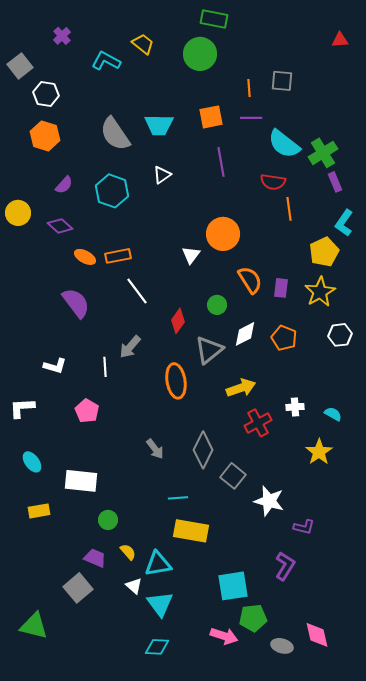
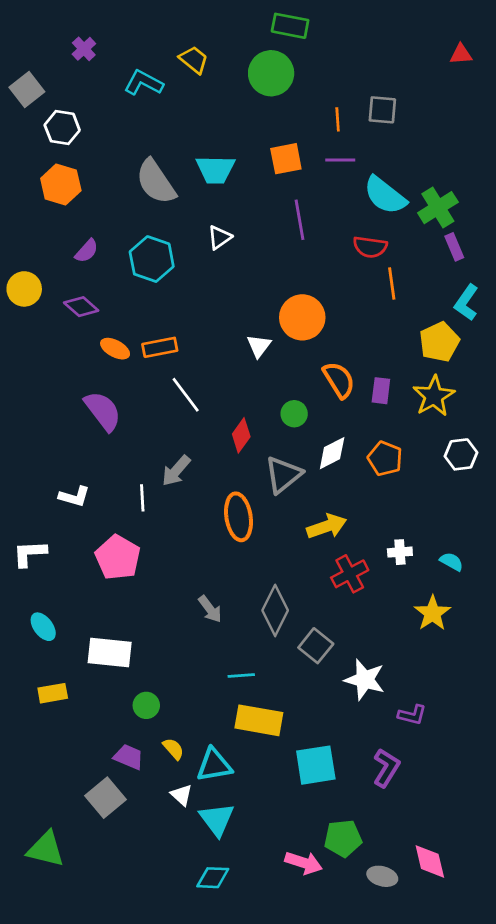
pink pentagon: (87, 411) -> (118, 558), size x1.4
cyan square: (233, 586) -> (316, 765), moved

